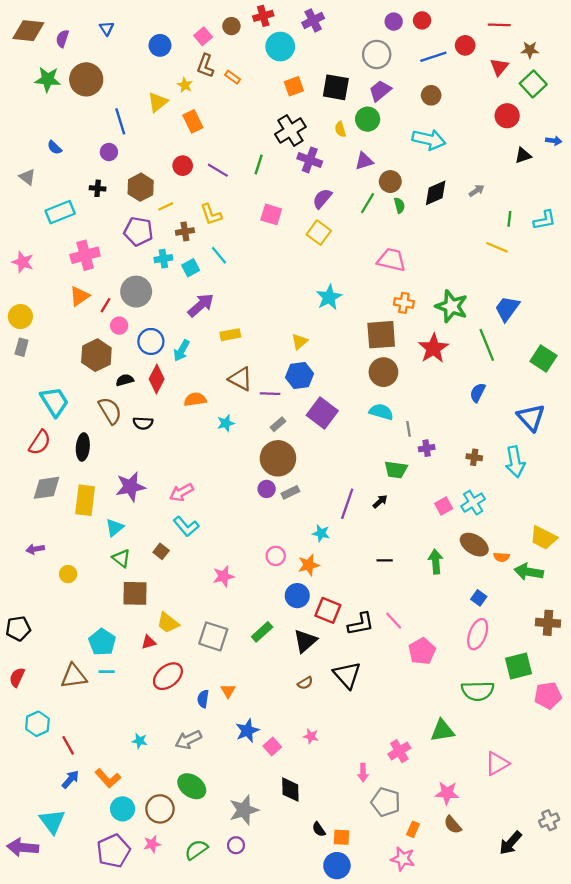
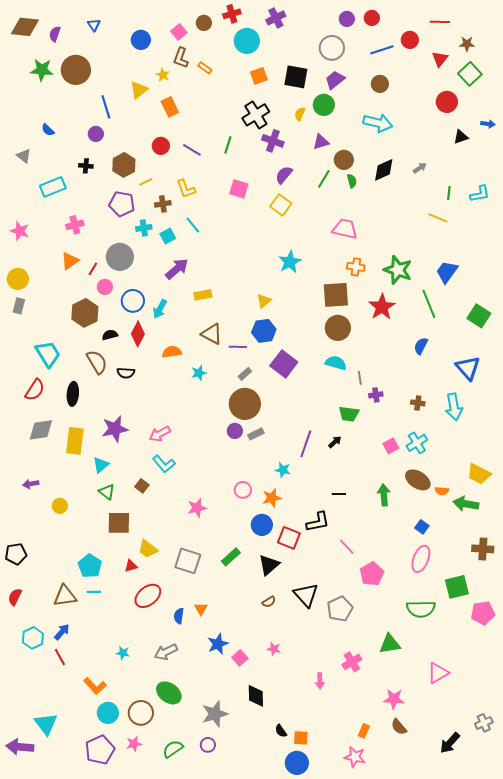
yellow semicircle: (340, 129) -> (300, 114), turned 40
pink cross: (85, 255) -> (75, 225), size x0.7
black L-shape: (361, 624) -> (318, 522), moved
blue arrow: (70, 779) -> (62, 632), moved
gray pentagon: (386, 802) -> (340, 609), moved, turned 30

